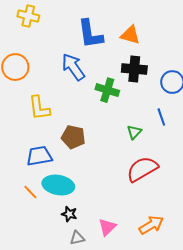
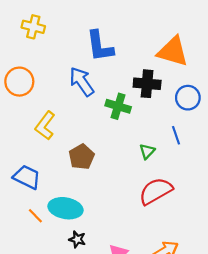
orange triangle: (130, 35) -> (173, 52), moved, size x1.5
yellow L-shape: (39, 108) -> (45, 126), turned 44
brown pentagon: (73, 137) -> (82, 157), turned 30
blue trapezoid: (39, 156) -> (27, 177), moved, turned 36

